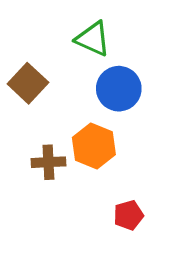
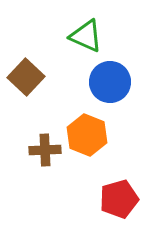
red pentagon: (129, 215) -> (119, 199), size x1.4

